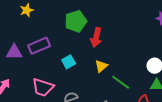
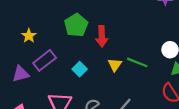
yellow star: (27, 10) -> (29, 36), moved
green line: (121, 82) -> (137, 62), moved

